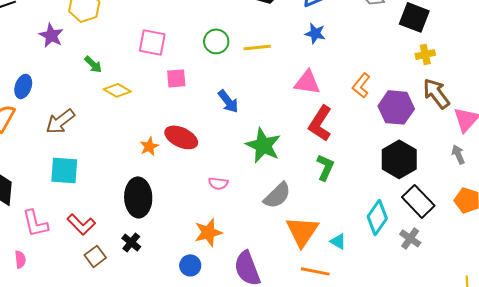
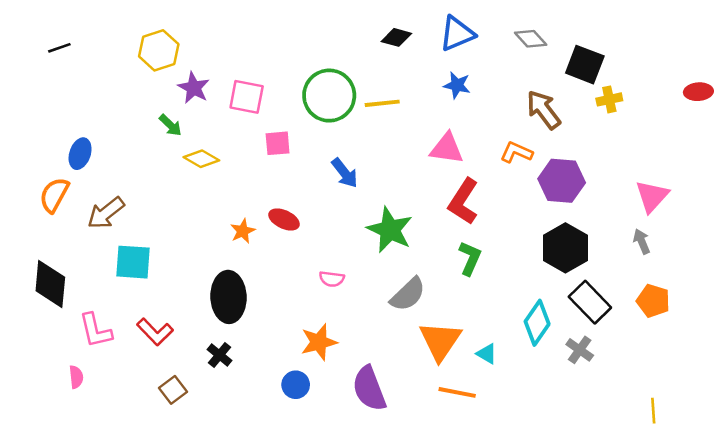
purple star: (51, 35) -> (194, 88), moved
green circle: (216, 41) -> (329, 96), size x1.6
yellow cross: (425, 54) -> (609, 99), moved
orange L-shape: (361, 85) -> (516, 152), turned 75
brown arrow: (436, 93) -> (544, 110), moved
brown arrow: (60, 121) -> (106, 213), moved
red ellipse: (181, 137) -> (284, 219), size x0.7
brown square: (95, 256) -> (173, 390), moved

